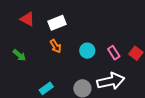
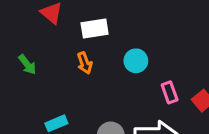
cyan circle: (87, 51) -> (136, 61), moved

